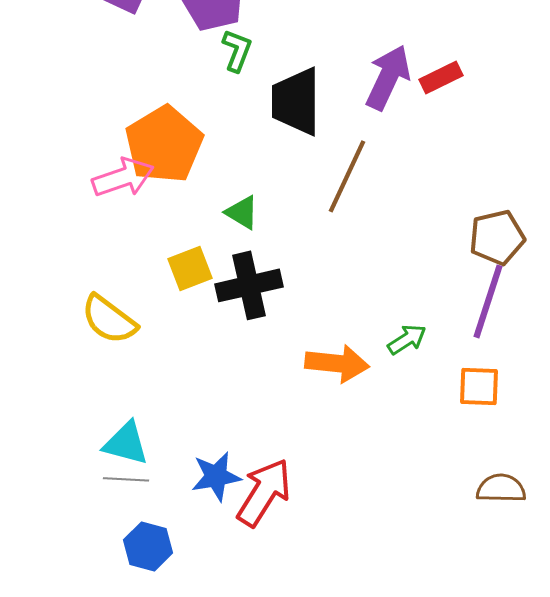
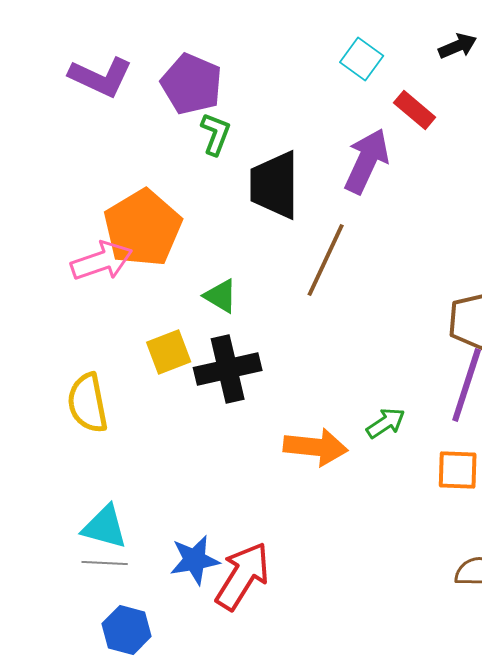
red rectangle: (441, 77) -> (415, 110), moved, turned 66
yellow semicircle: (109, 319) -> (88, 403), turned 42

